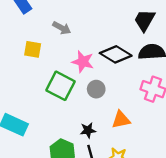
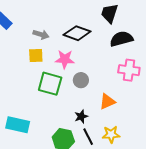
yellow square: (33, 49) -> (36, 55), moved
black diamond: (116, 54) -> (77, 33), moved

